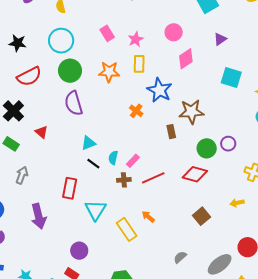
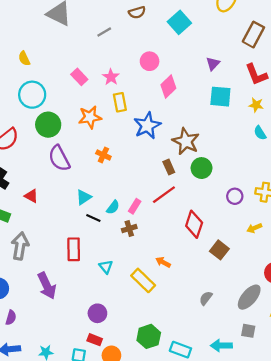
purple triangle: (220, 39) -> (213, 64), moved
blue star: (159, 90) -> (147, 126), turned 30
orange cross: (136, 111) -> (103, 155), moved
brown star: (191, 112) -> (186, 141), turned -30
purple circle: (228, 144) -> (235, 196), moved
green circle: (207, 148) -> (202, 168), moved
cyan semicircle: (113, 158) -> (113, 207), turned -144
red diamond: (195, 174) -> (194, 224), moved, turned -75
gray arrow: (22, 175) -> (20, 246), size x1.4
red line: (153, 178) -> (164, 195), moved
cyan triangle: (96, 210) -> (106, 267), size x0.6

